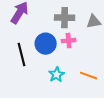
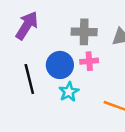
cyan star: (57, 75) -> (69, 92), moved

